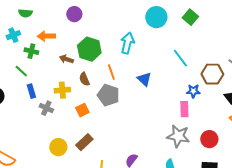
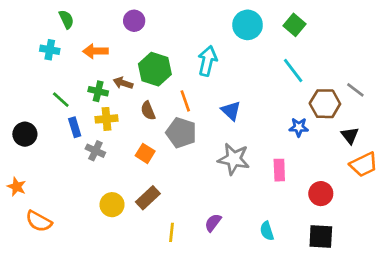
green semicircle: (25, 13) -> (66, 19), turned -120
cyan cross: (13, 35) -> (50, 50), turned 32
green cross: (31, 51) -> (98, 91), moved
cyan line: (180, 58) -> (293, 71), moved
yellow cross: (62, 90) -> (106, 119), moved
pink rectangle: (184, 109) -> (279, 170), moved
orange square: (82, 110) -> (145, 153), turned -32
gray star: (178, 136) -> (234, 159), moved

